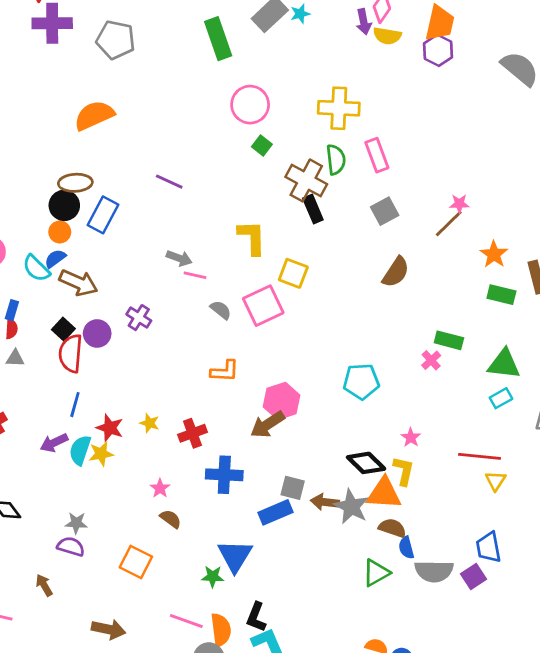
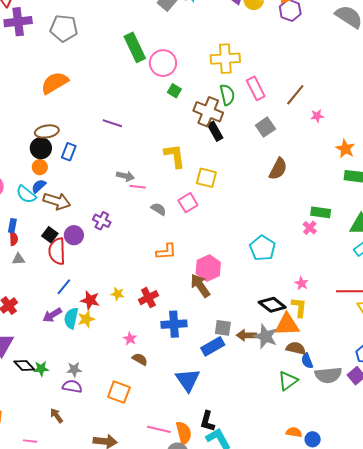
green rectangle: (218, 39) -> (135, 47), moved
blue rectangle: (103, 215) -> (69, 152), size x0.7
brown line: (449, 224) -> (295, 95), moved
pink square: (263, 306) -> (188, 203), size x0.7
cyan pentagon: (361, 381) -> (262, 248), turned -30
blue line: (75, 405) -> (64, 287), turned 30
brown arrow: (267, 425) -> (200, 286), turned 95
green star: (213, 577) -> (41, 369), moved

